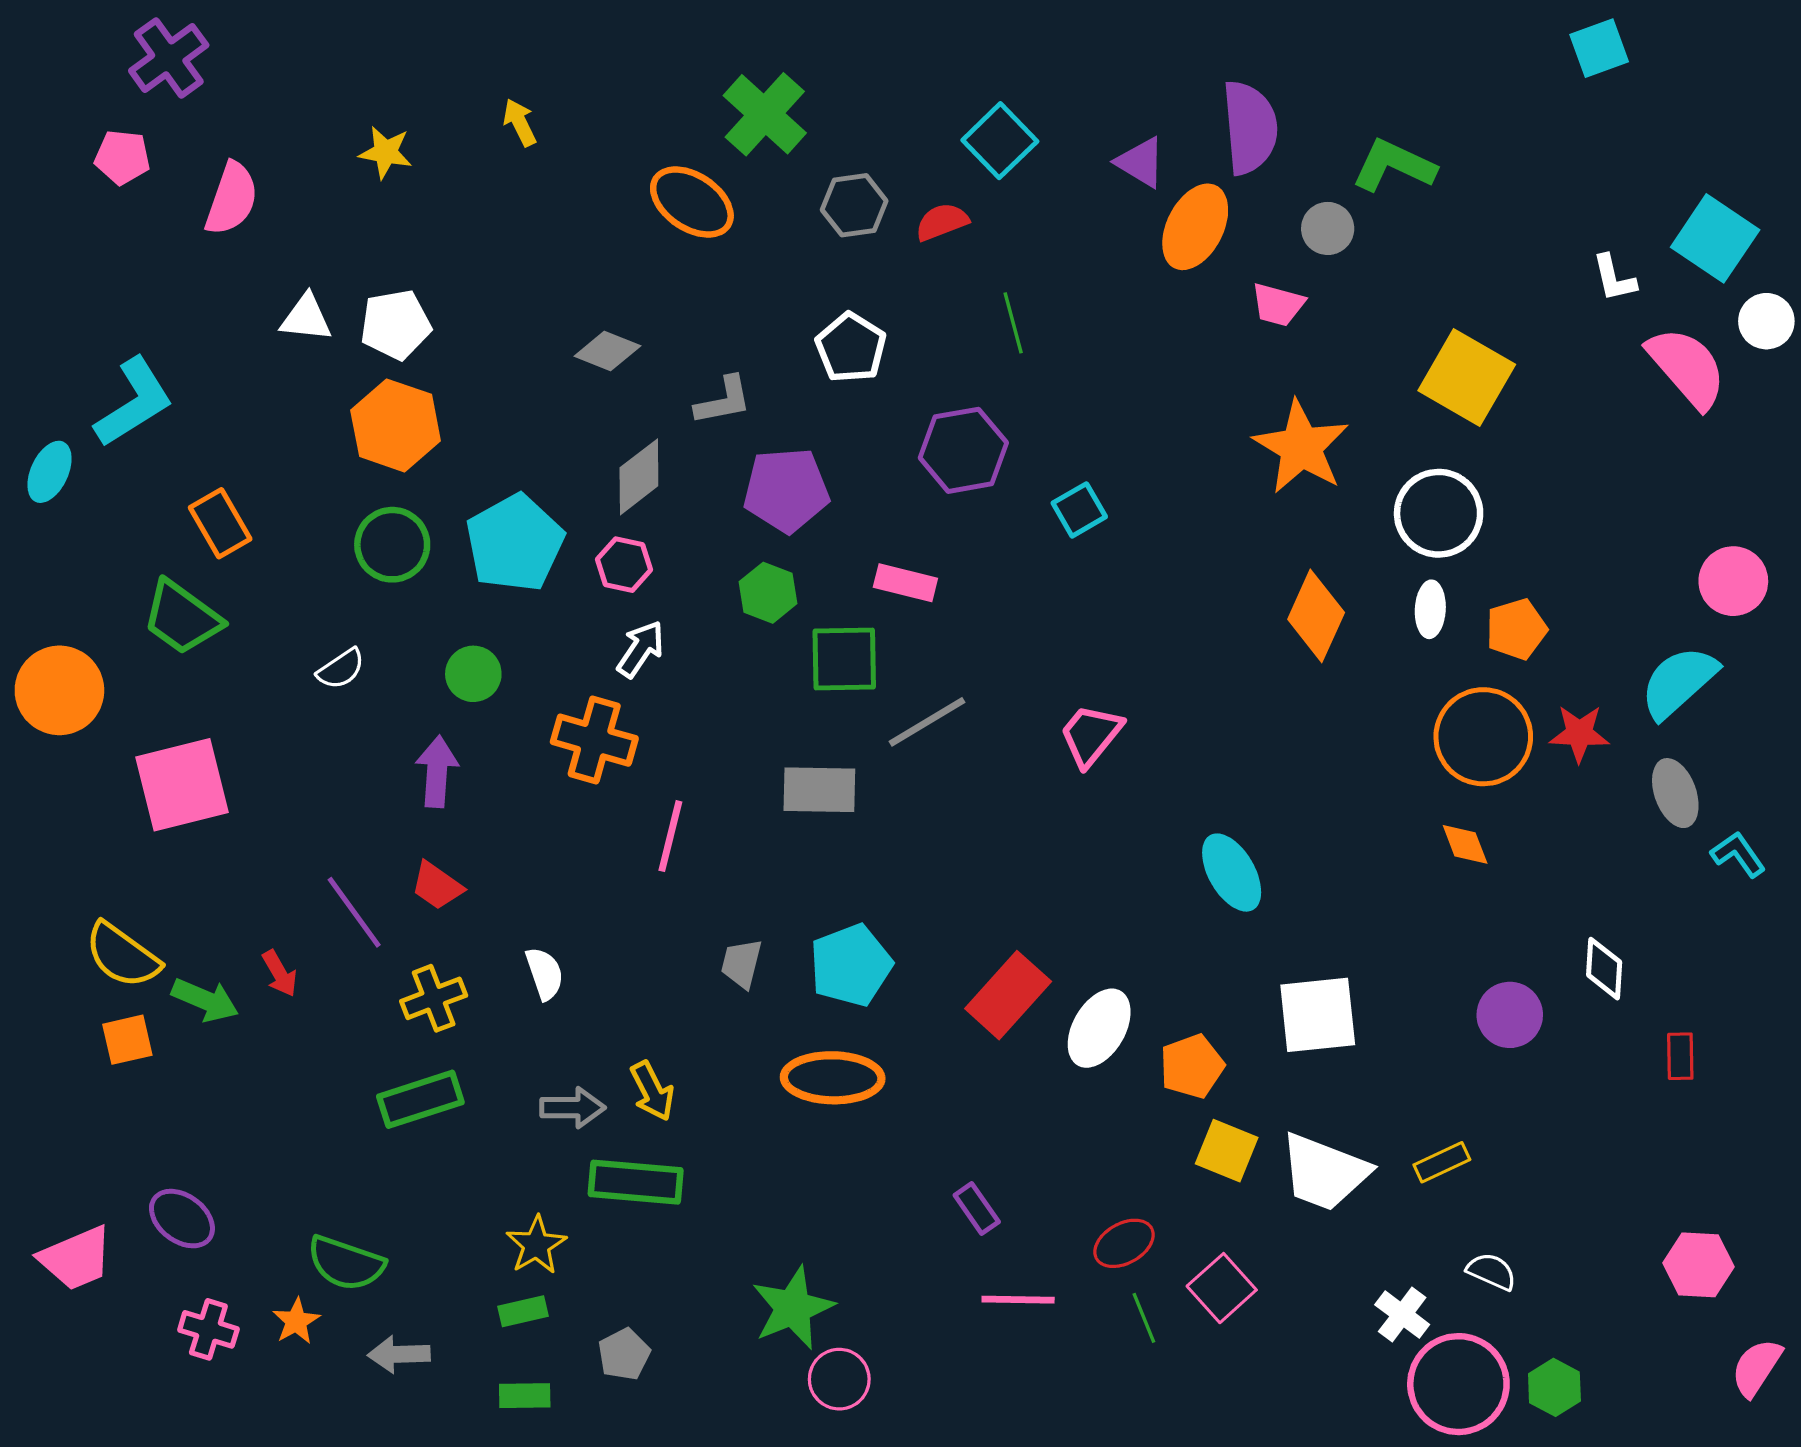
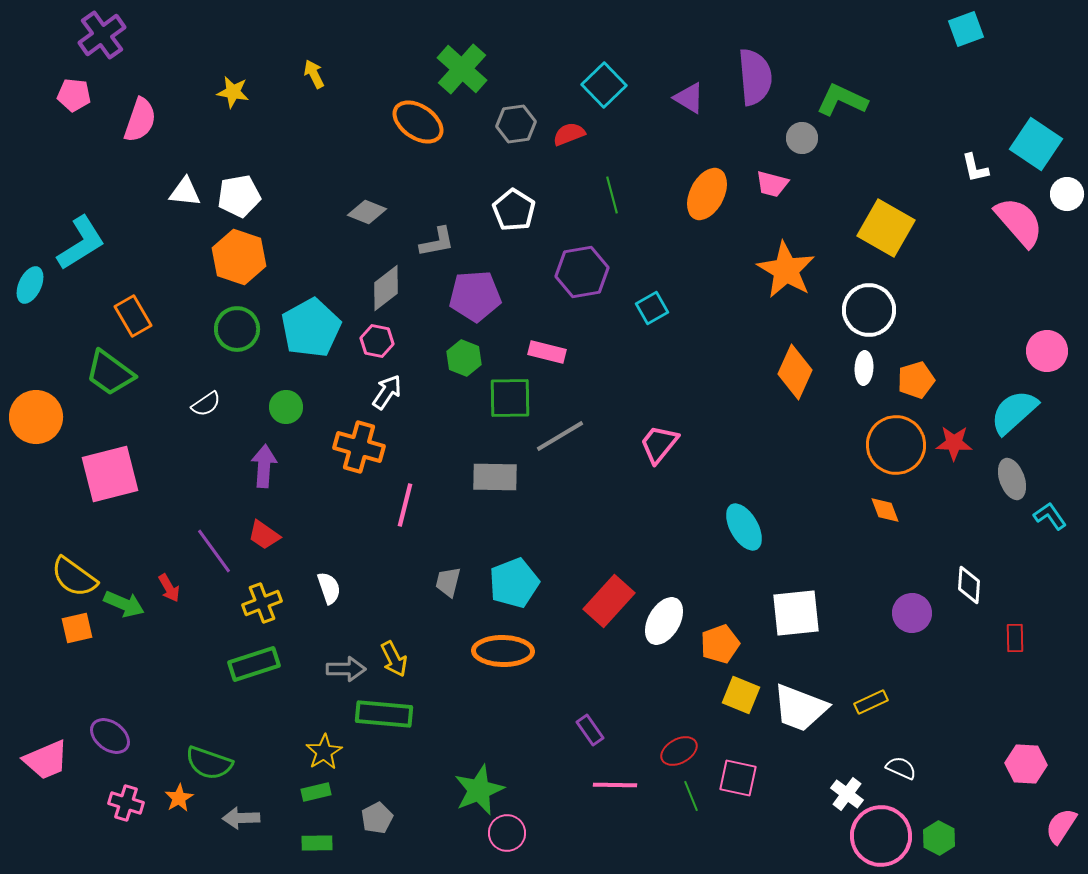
orange ellipse: (1195, 227) -> (707, 194), moved
pink square: (1222, 1288) -> (738, 778), turned -36

